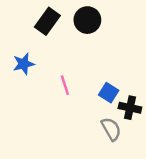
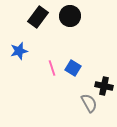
blue square: (109, 93) -> (73, 68), moved

